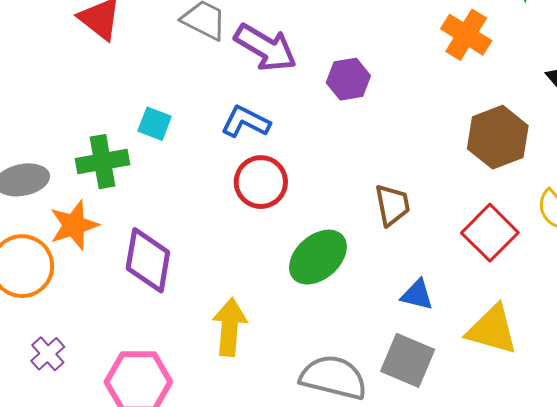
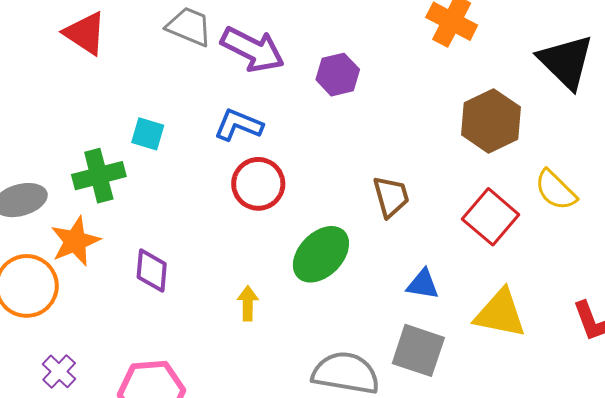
purple diamond: (148, 260) -> (152, 271), size x0.7
yellow arrow: (230, 327) -> (248, 303), moved, size x0.6

